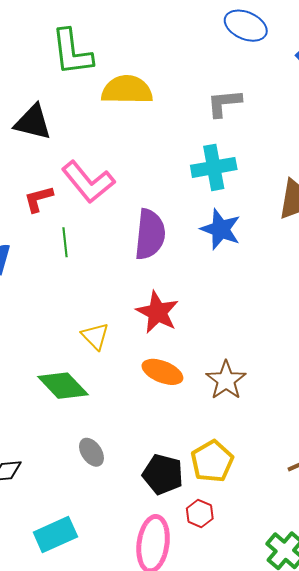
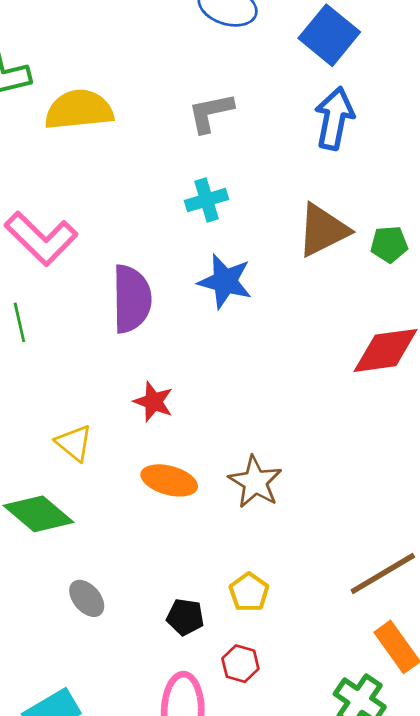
cyan cross: (214, 167) -> (207, 200), size x0.7
red star: (157, 312) -> (153, 402), size x0.7
yellow pentagon: (212, 461) -> (249, 592), size x0.7
black pentagon: (163, 474) -> (185, 617), size x0.7

